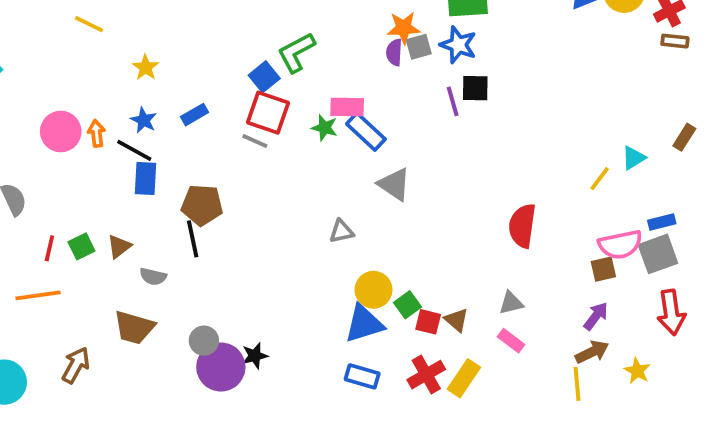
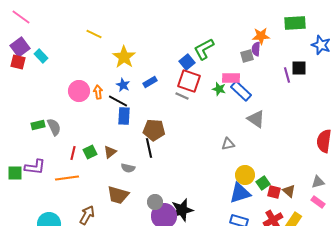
blue star: (458, 45) -> (321, 45), moved
gray square: (419, 47) -> (247, 56), moved
yellow star: (146, 67) -> (124, 57), size x1.6
black star: (255, 356) -> (182, 210), size x1.6

